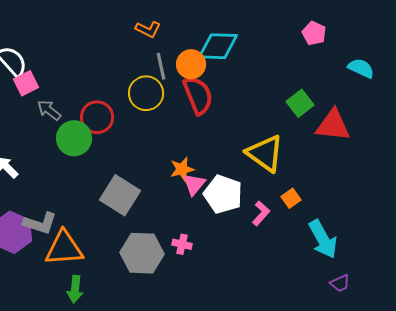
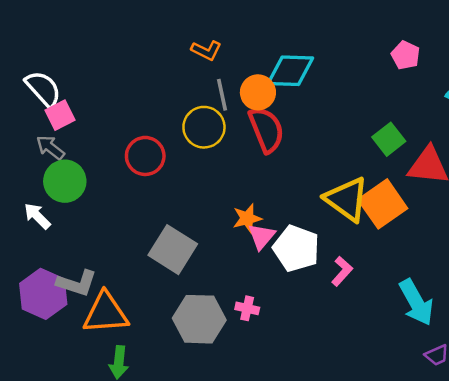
gray arrow: (49, 110) -> (50, 148), moved
green circle: (74, 138) -> (65, 181), moved
orange square: (291, 198) -> (383, 204), moved, size x2.0

